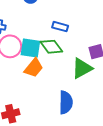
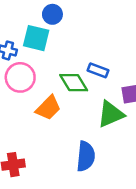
blue rectangle: (60, 27) -> (98, 70), moved
cyan square: (30, 48) -> (36, 38), moved

